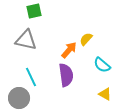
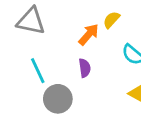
purple semicircle: (66, 75) -> (85, 68), size x0.6
gray circle: (19, 98) -> (58, 99), moved

